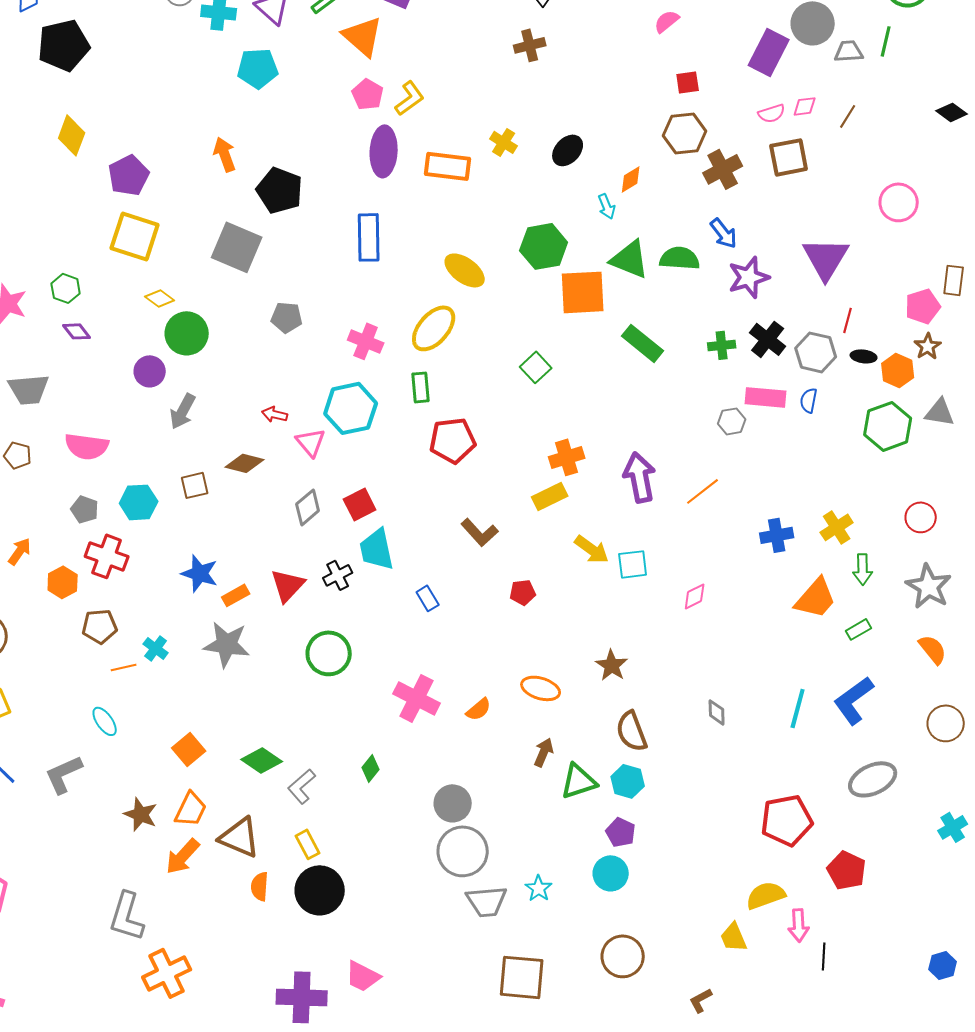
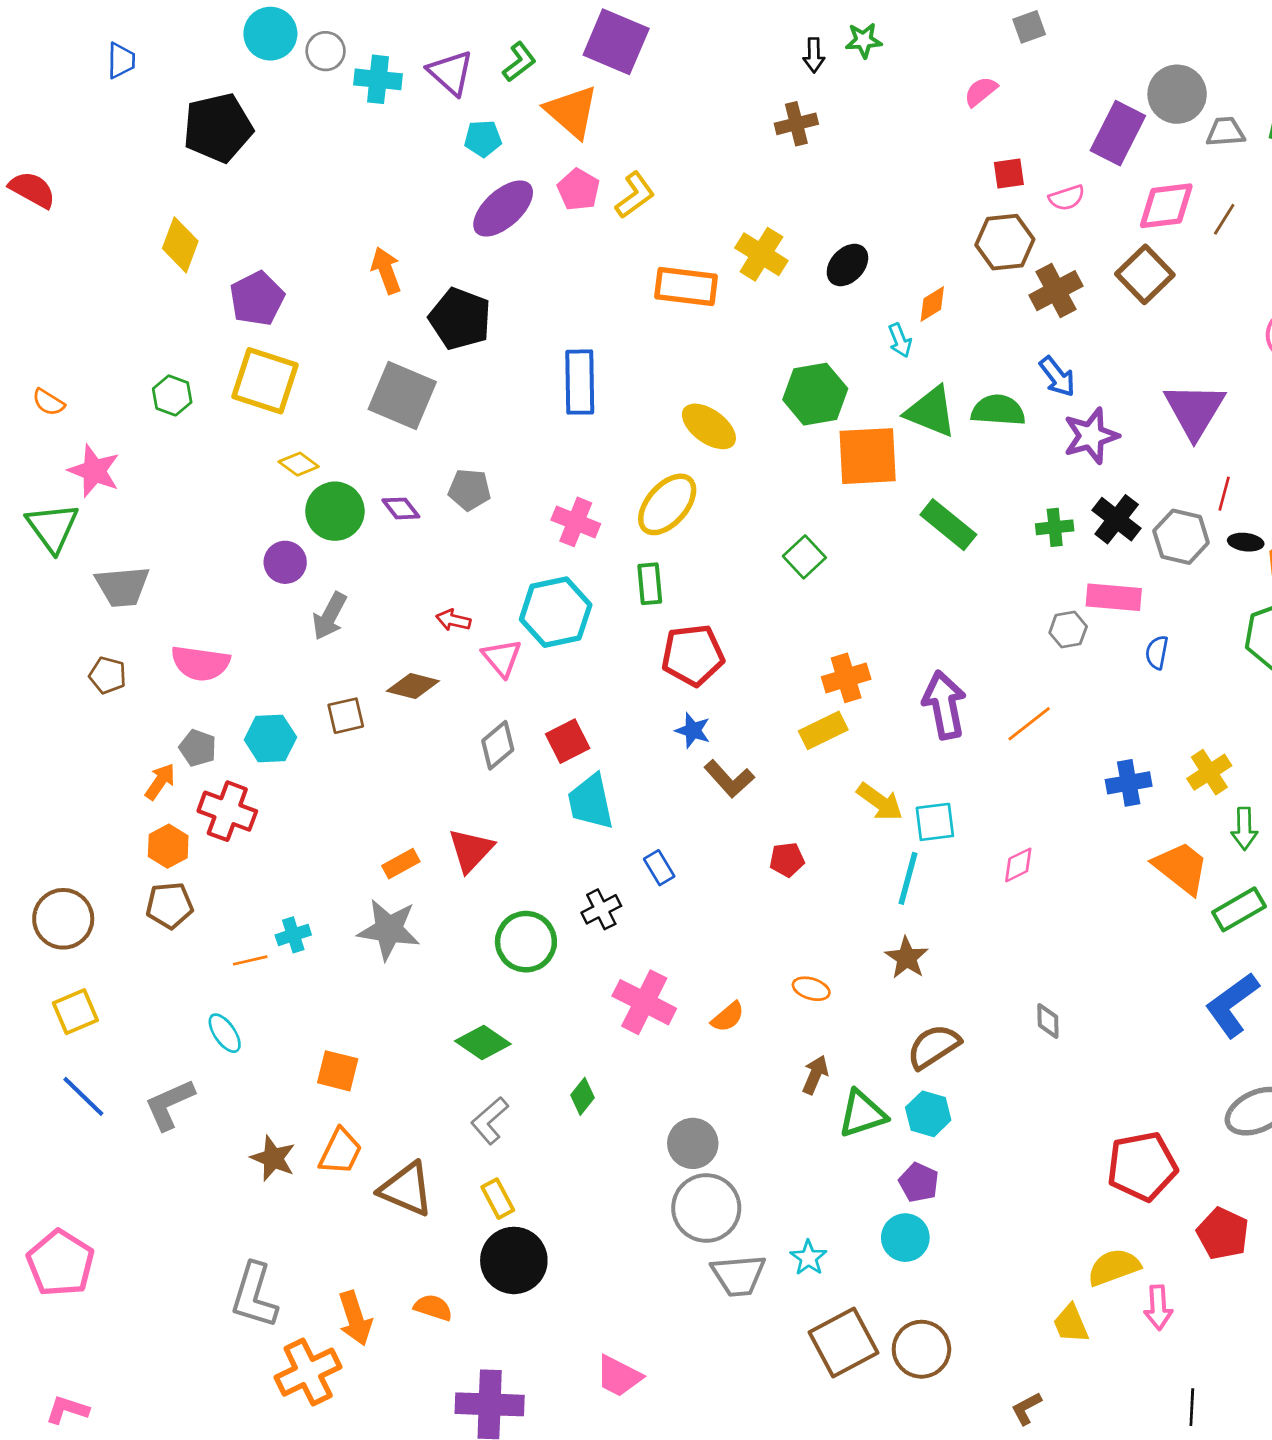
black pentagon: (64, 45) -> (218, 128), moved
cyan pentagon: (258, 68) -> (483, 139), moved, size x0.7
pink diamond: (805, 106) -> (1166, 206), size x1.8
pink semicircle: (772, 113) -> (1067, 198), moved
yellow cross: (504, 142) -> (761, 254), size x1.4
purple ellipse: (384, 151) -> (503, 209), moved, turned 45
brown square: (789, 157) -> (1145, 274), turned -33
green hexagon: (66, 288) -> (172, 395), moved
purple diamond: (77, 331) -> (401, 508), moved
blue semicircle: (809, 400) -> (1157, 652), moved
orange arrow: (20, 551) -> (160, 782), moved
blue star: (200, 573) -> (693, 730), moved, size x0.7
black cross: (338, 575) -> (601, 909), moved
orange trapezoid: (816, 598) -> (1181, 868), turned -93
brown pentagon: (100, 626) -> (169, 905), moved
green rectangle: (859, 629) -> (1239, 909), size x1.5
cyan cross: (156, 648) -> (293, 935), turned 35
orange ellipse: (541, 688) -> (811, 989), size x0.7
cyan line: (798, 708) -> (908, 878), moved
brown semicircle: (632, 731) -> (934, 1047), turned 78
orange square: (189, 749) -> (338, 1071), turned -36
green diamond: (262, 760) -> (483, 1043), moved
orange arrow: (183, 856) -> (355, 1318), moved, turned -60
orange semicircle: (260, 886) -> (433, 1308), moved, turned 104
black line: (824, 956) -> (1192, 1407), moved
pink trapezoid: (363, 976) -> (619, 1376), moved
brown square: (522, 977) -> (843, 1343), moved, turned -33

